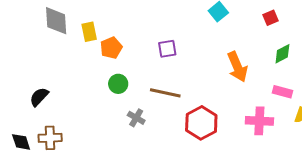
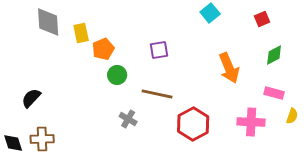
green circle: (118, 84) -> (117, 75), moved

